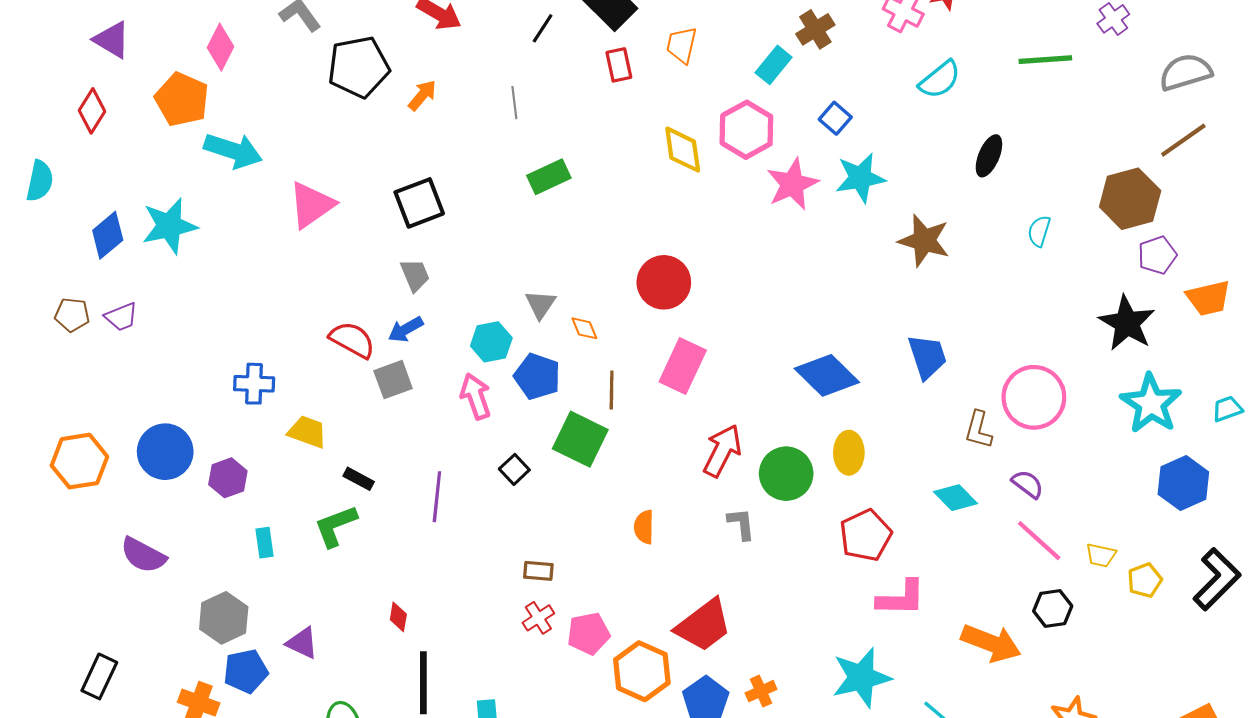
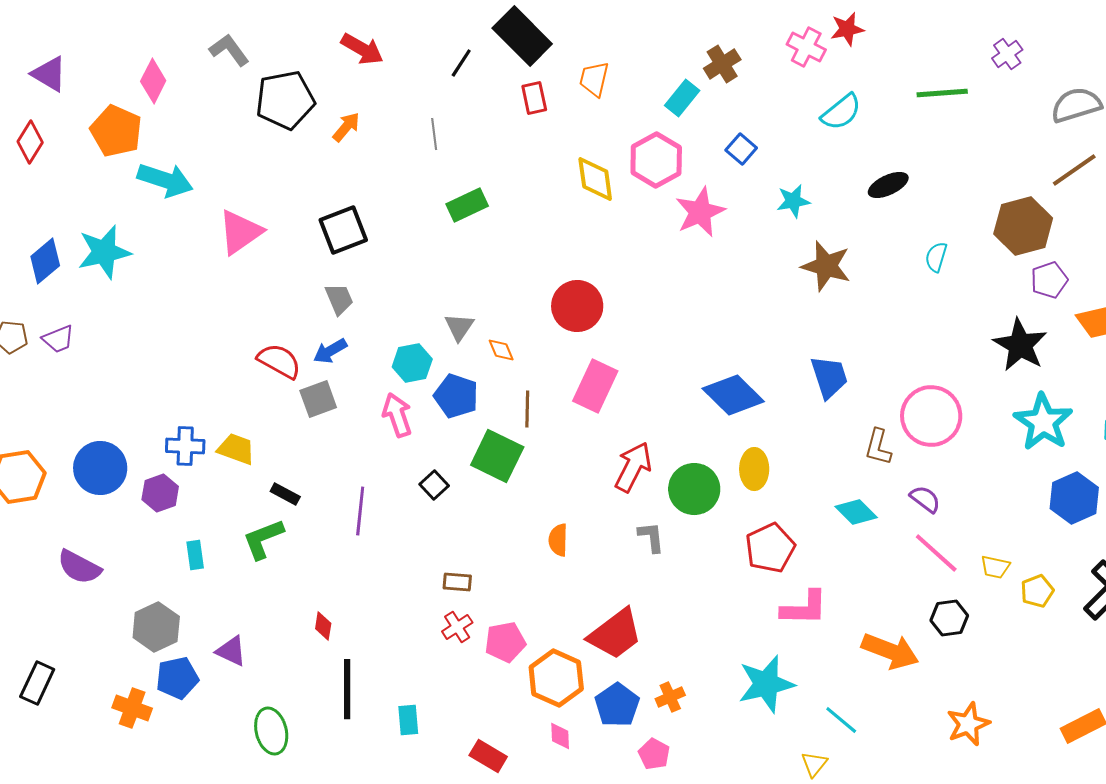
black ellipse: (989, 156) -> (888, 185), turned 42
cyan star: (860, 178) -> (793, 201), moved, size x0.7
blue cross: (254, 384) -> (185, 446), moved

